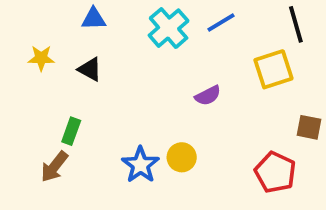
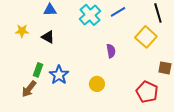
yellow square: (273, 69) -> (146, 37), turned -30
purple semicircle: (208, 96) -> (111, 51), turned -72
blue star: (140, 165) -> (59, 75), moved

